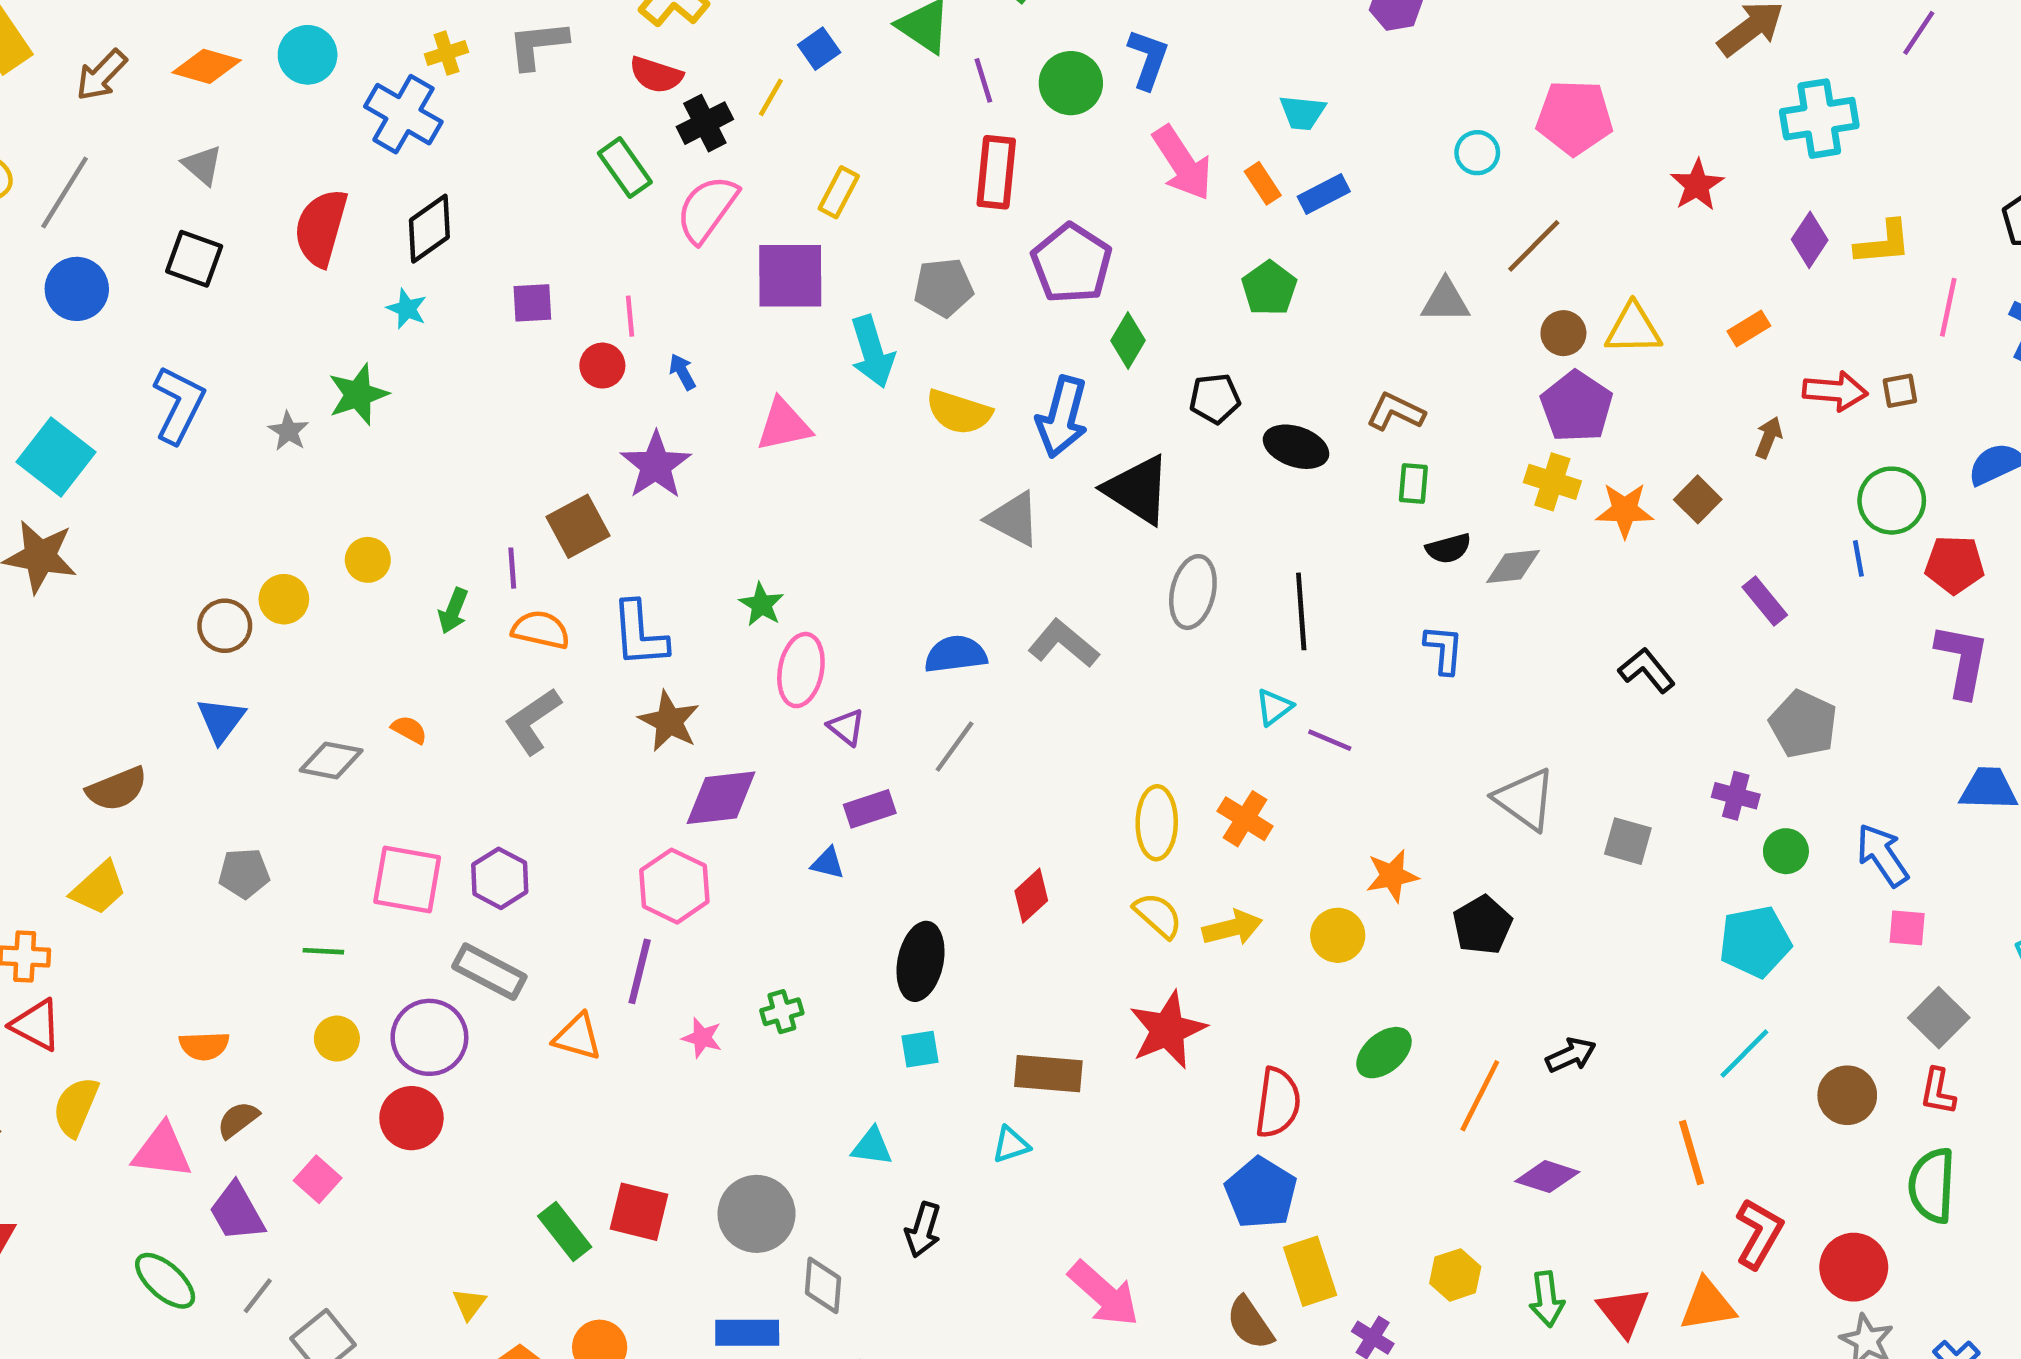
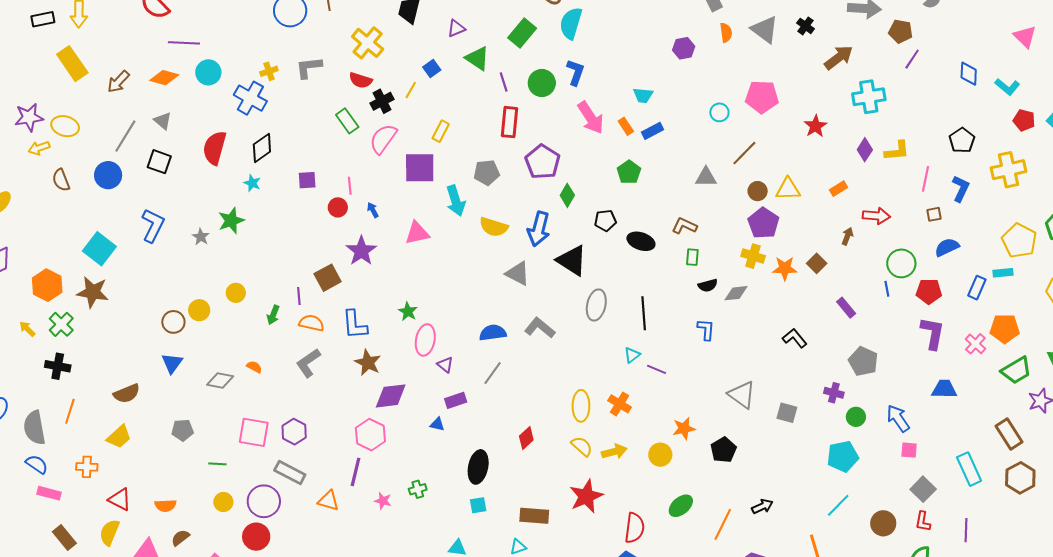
gray line: (65, 193) -> (125, 136), moved
brown square: (1900, 391) -> (934, 214), moved
red triangle: (36, 1025) -> (120, 499), moved

